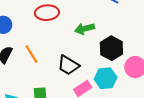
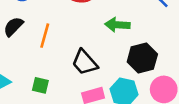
orange line: (32, 54) -> (45, 36), turned 30

